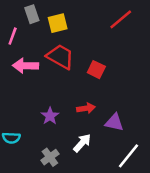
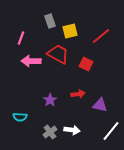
gray rectangle: (32, 14) -> (50, 21), moved
red line: (121, 19) -> (101, 36), moved
yellow square: (58, 23) -> (70, 31), moved
white arrow: (82, 143) -> (72, 130), moved, turned 56

